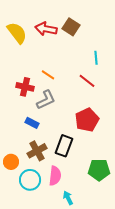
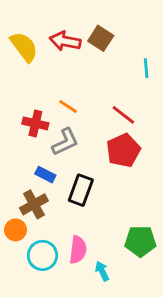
cyan line: (96, 58) -> (146, 68), moved
red pentagon: (87, 120) -> (123, 150), moved
black rectangle: (64, 146) -> (81, 190), moved
brown cross: (37, 151) -> (34, 204), moved
cyan arrow: (68, 198) -> (102, 271), moved

